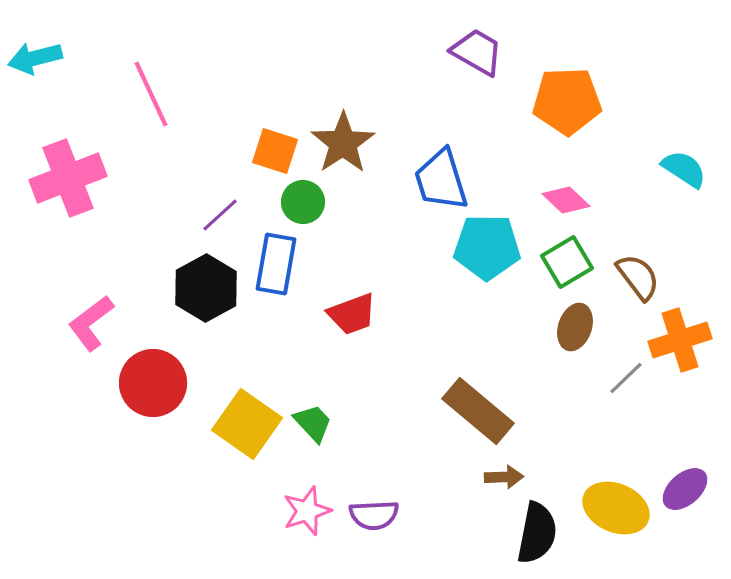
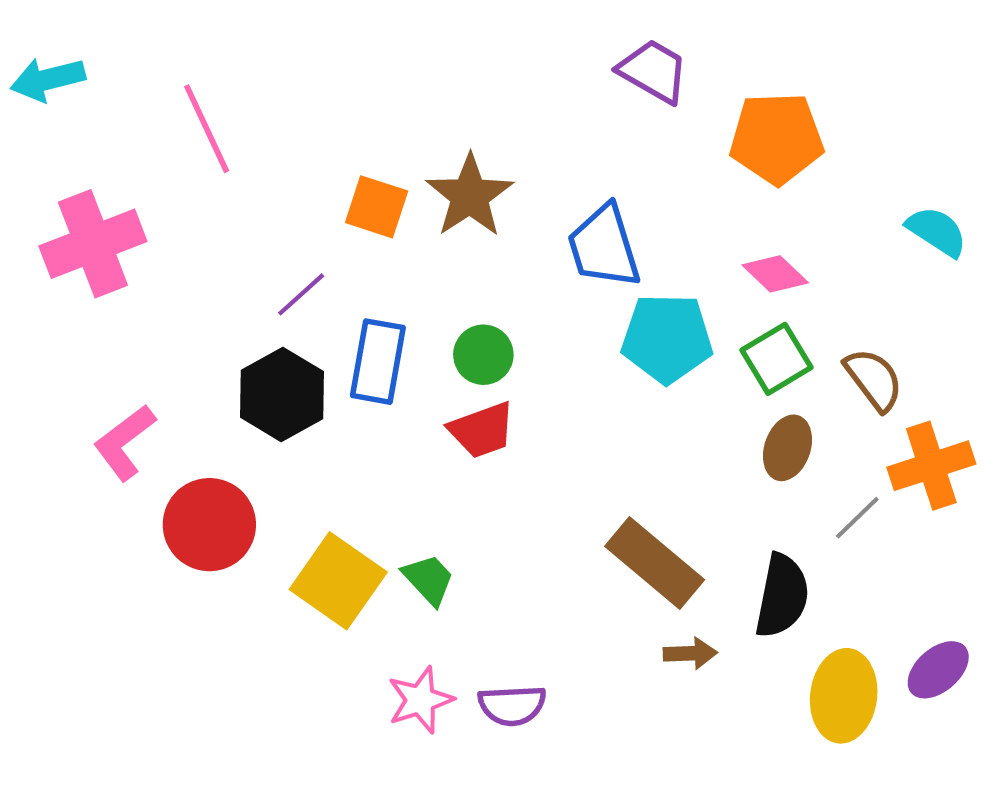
green circle: (303, 202) -> (483, 355), moved
yellow ellipse: (616, 508) -> (844, 696), turned 74
black semicircle: (537, 533) -> (782, 596), moved

